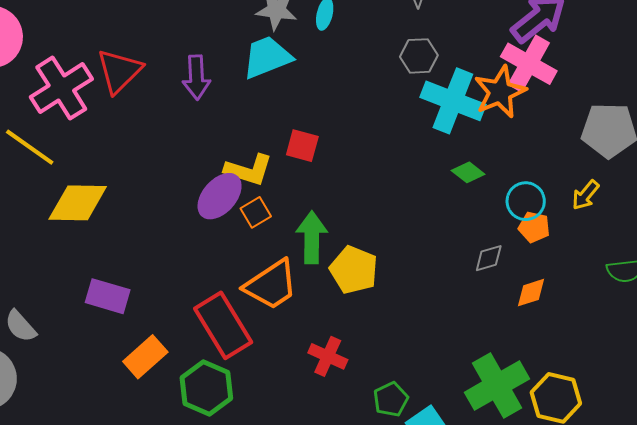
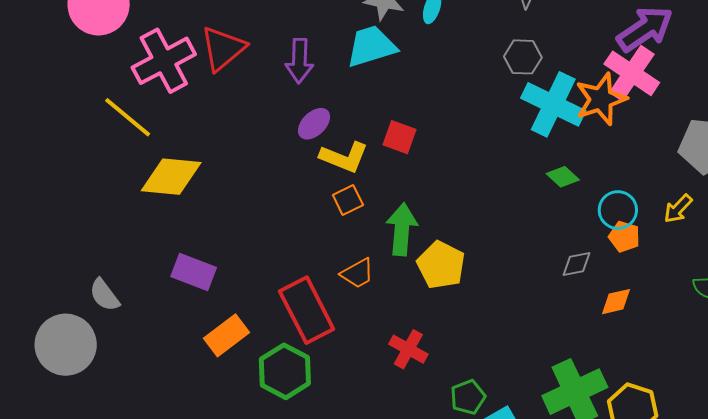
purple ellipse: (220, 196) -> (314, 124), moved, size x0.7
orange trapezoid: (271, 285) -> (357, 273), size x0.6

